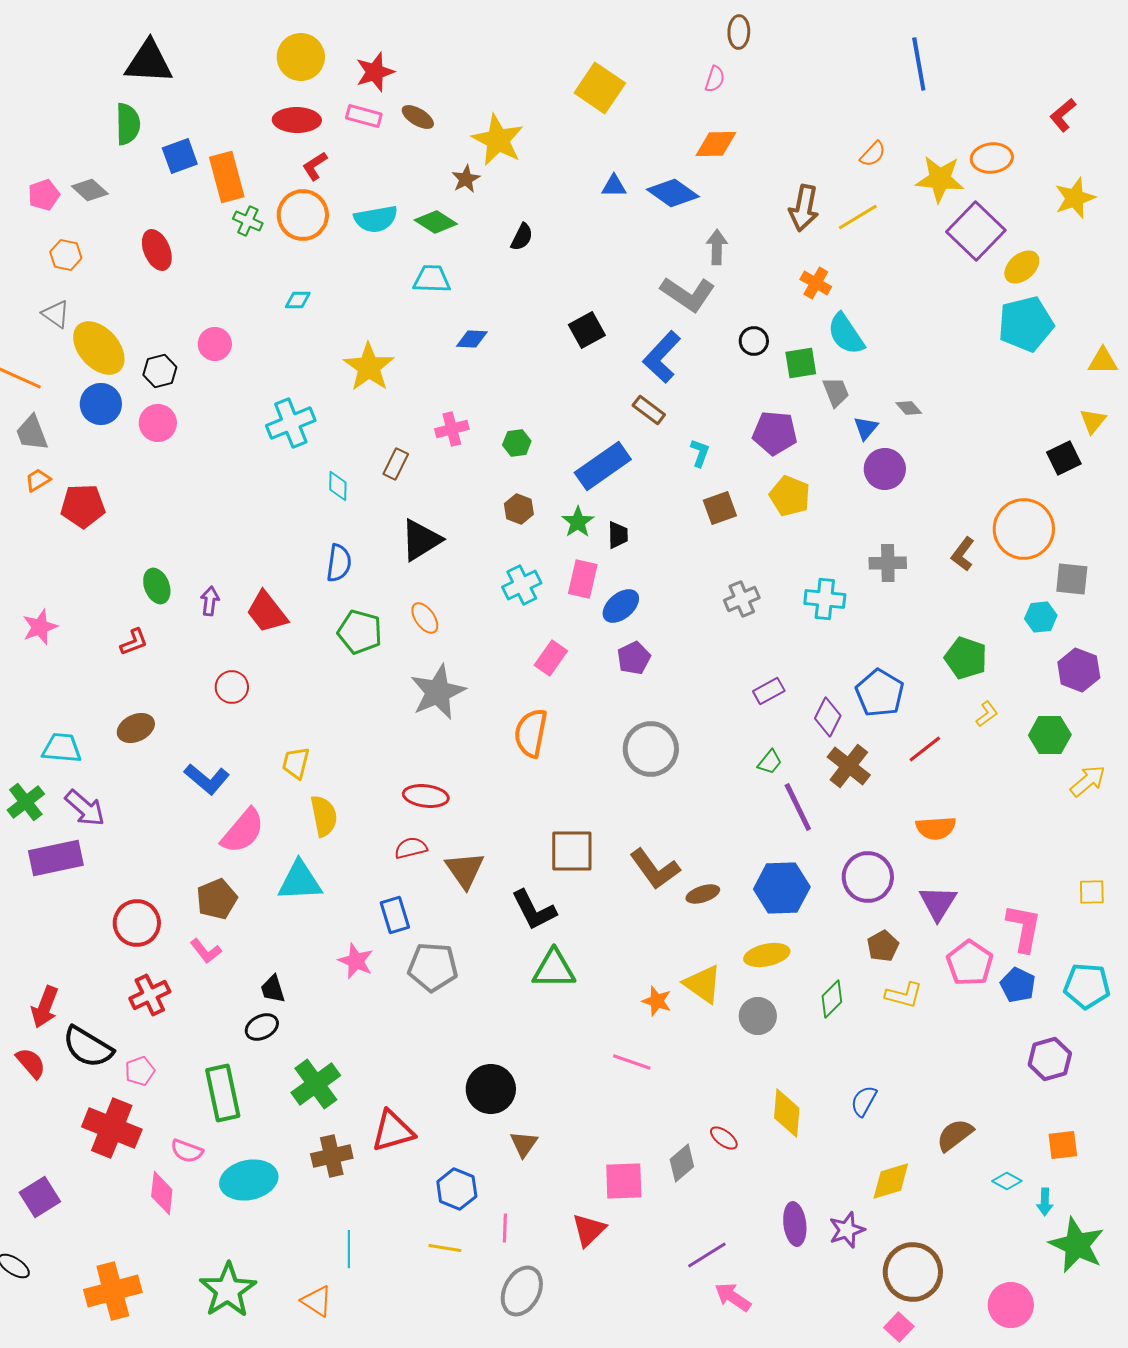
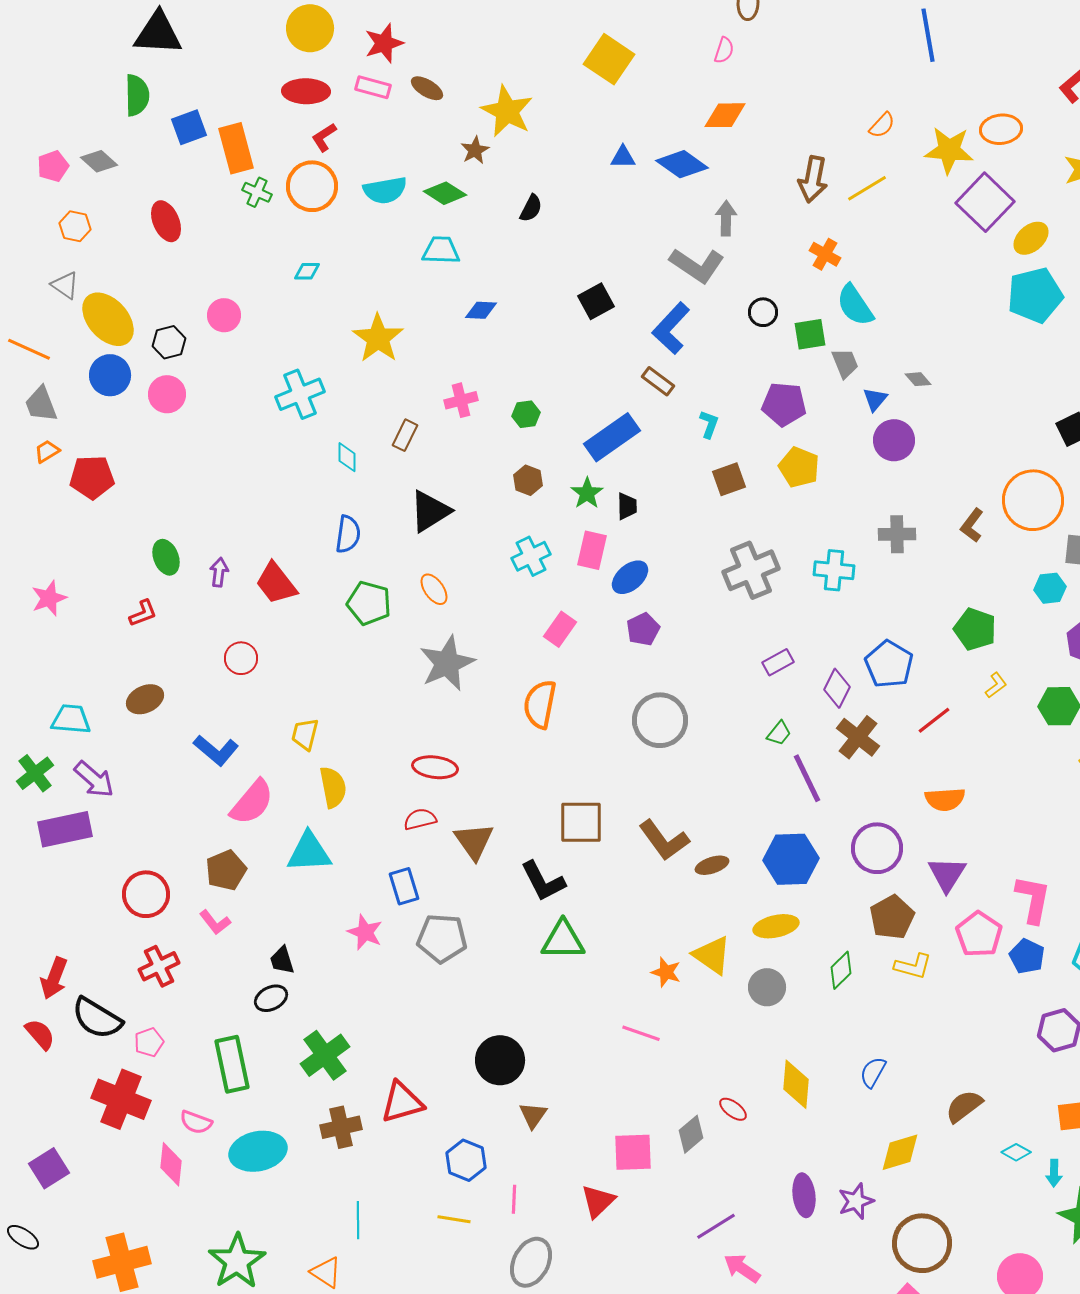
gray cross: (742, 599) -> (751, 570), size x1.6
brown pentagon: (883, 946) -> (892, 917), size x1.4

